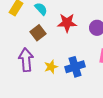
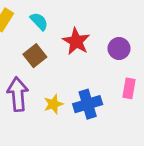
red star: (67, 23) -> (76, 41), turned 30

